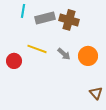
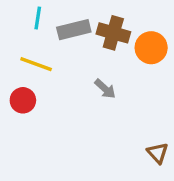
yellow line: (37, 49) -> (36, 64), moved
orange circle: (88, 56) -> (151, 48), moved

